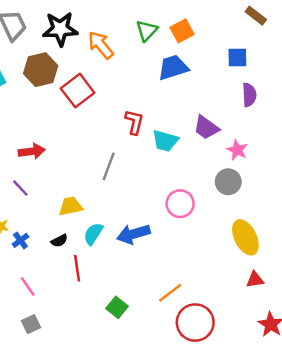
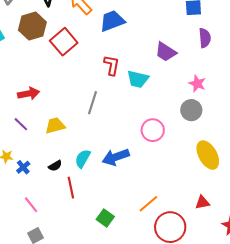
blue trapezoid: (173, 68) -> (112, 21), moved
purple trapezoid: (206, 128) -> (166, 52), moved
yellow trapezoid: (71, 206) -> (55, 126), moved
red triangle: (255, 280) -> (202, 203), moved

